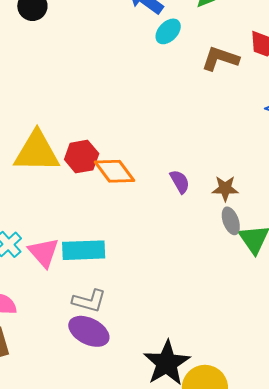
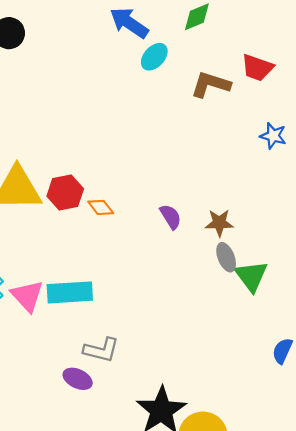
orange diamond: (115, 171) -> (101, 207), size x0.6
gray L-shape: (89, 301) -> (101, 350), moved
purple ellipse: (89, 331) -> (78, 379), size x0.7

